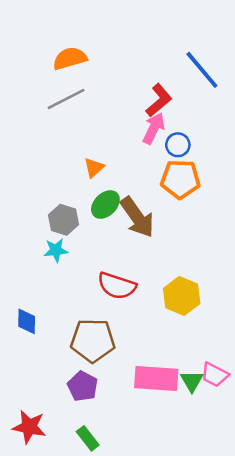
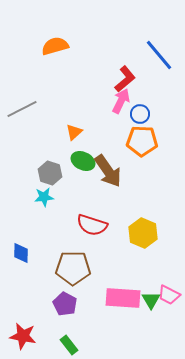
gray line: (66, 99) -> (22, 109), moved
green ellipse: (105, 204) -> (83, 161), turned 70

